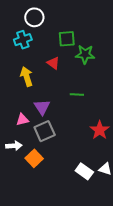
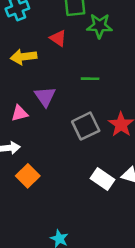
yellow arrow: (27, 77) -> (24, 57), turned -78
gray square: (45, 131) -> (86, 126), moved
orange square: (34, 158) -> (28, 176), moved

